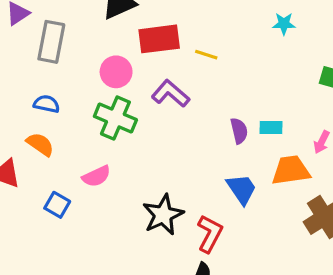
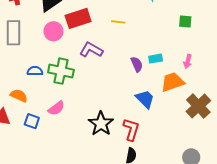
yellow line: (206, 55) -> (118, 22), moved
pink circle: (116, 72) -> (53, 31), moved
blue semicircle: (47, 104) -> (35, 71), moved
blue square: (57, 205) -> (32, 121), moved

